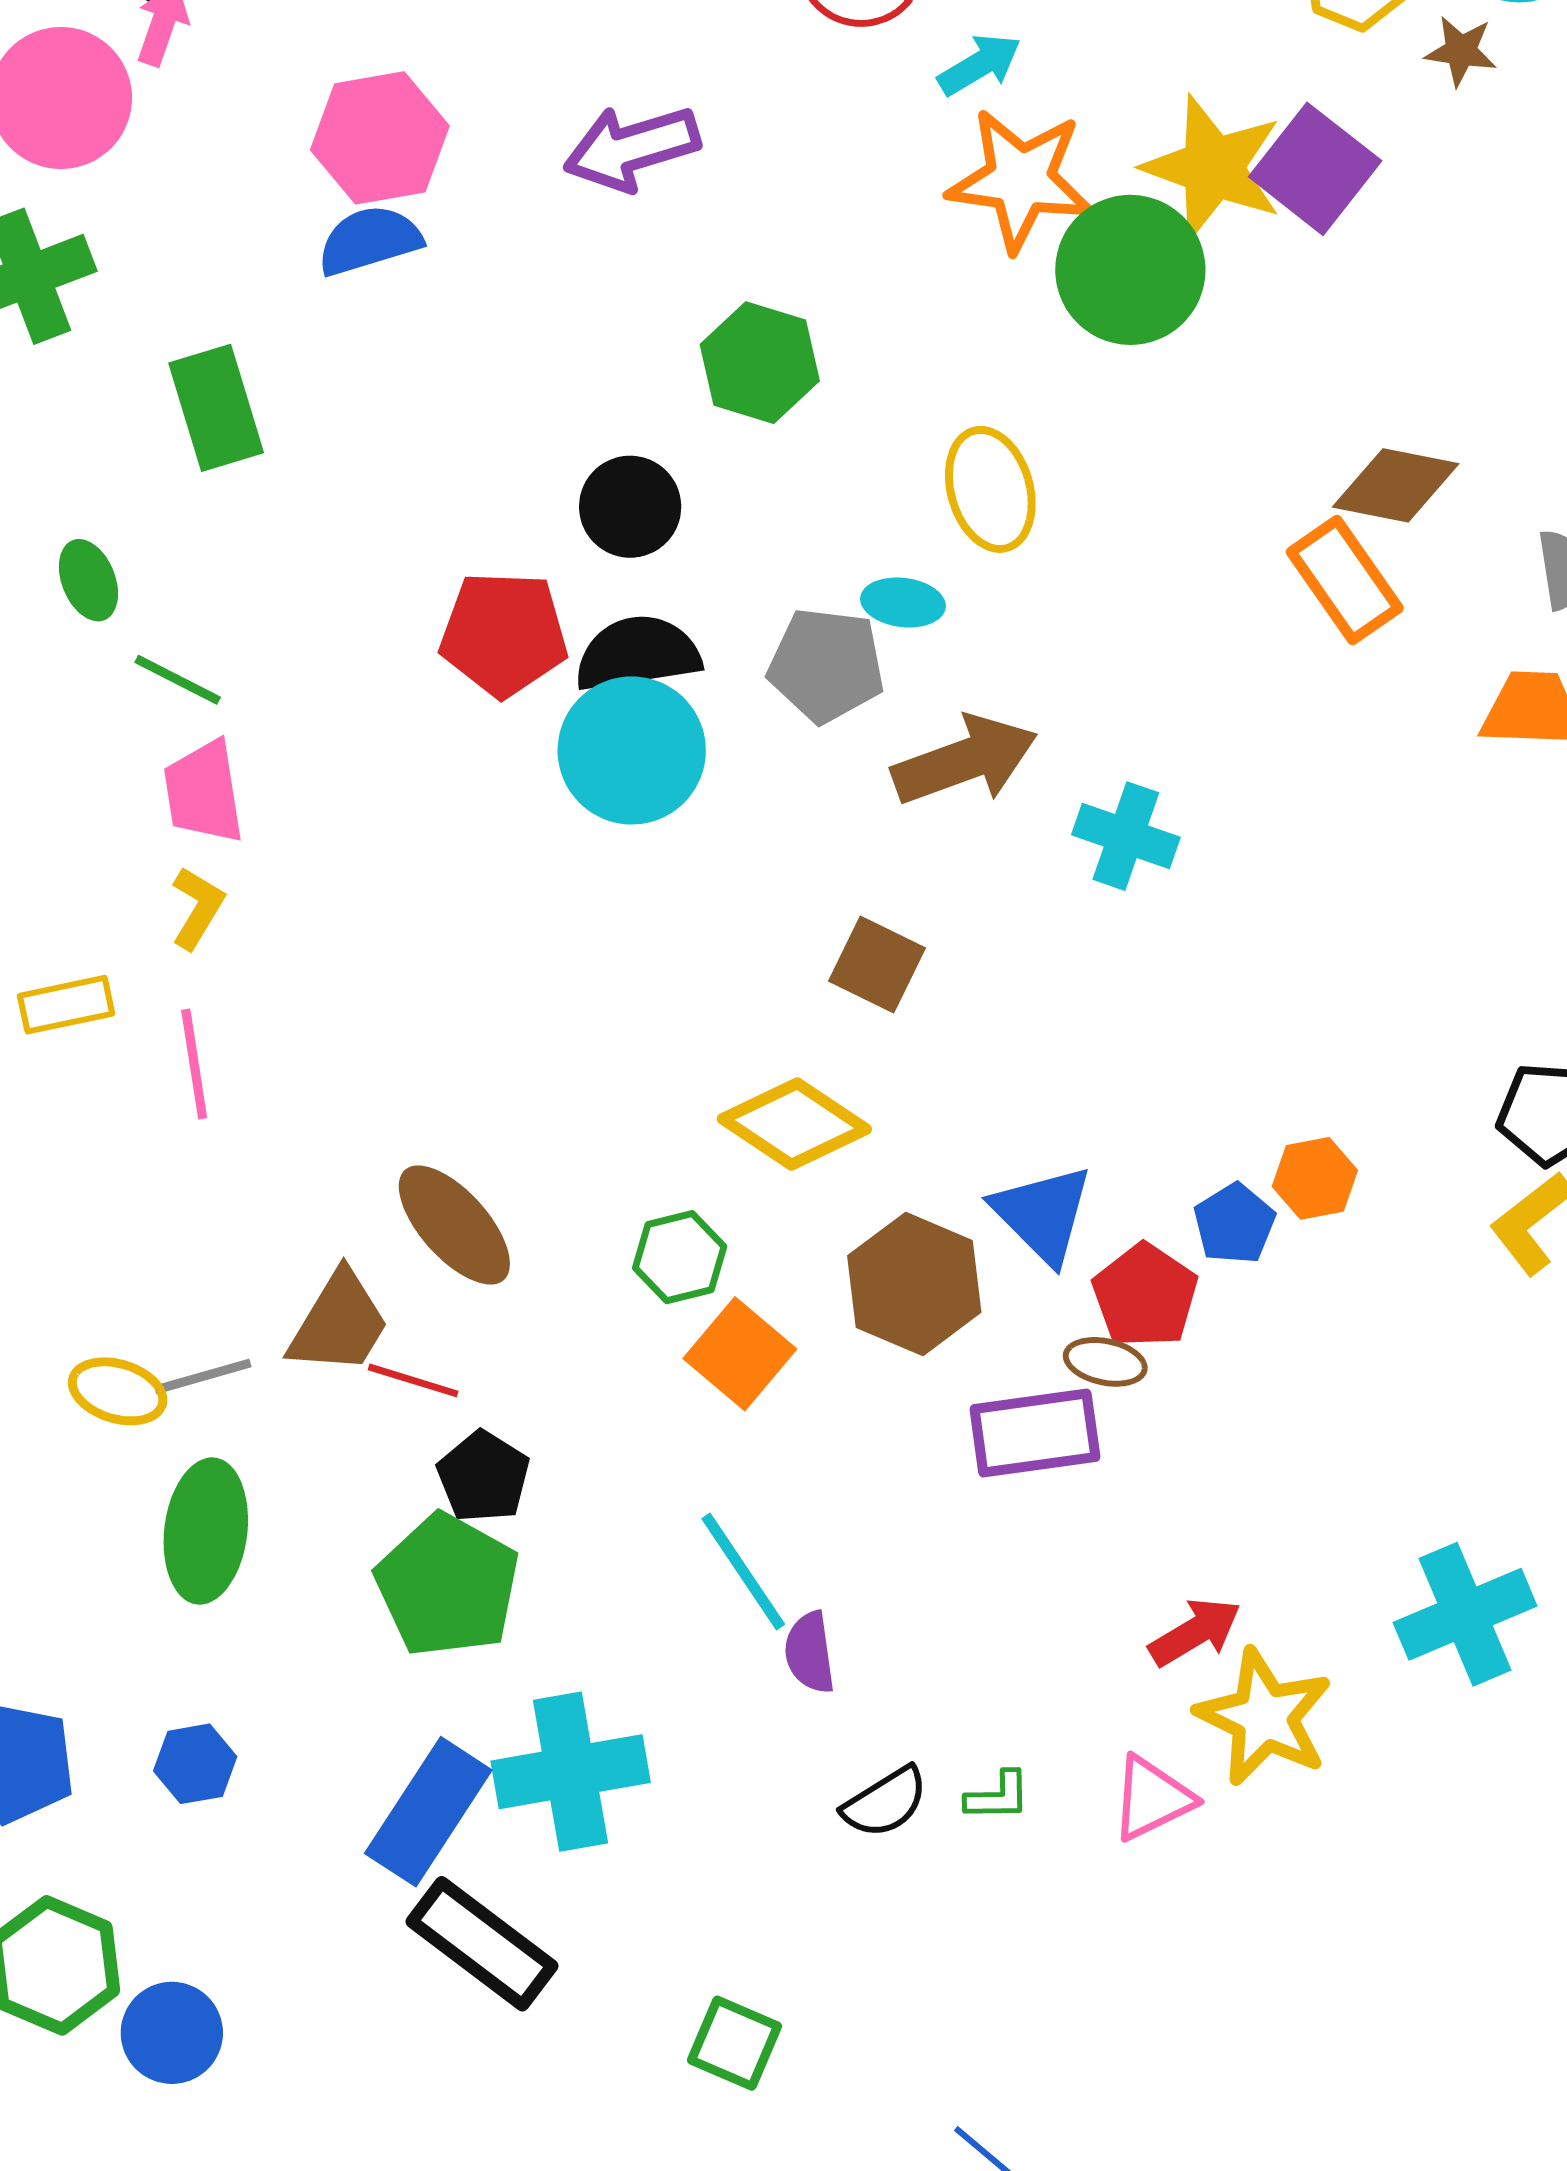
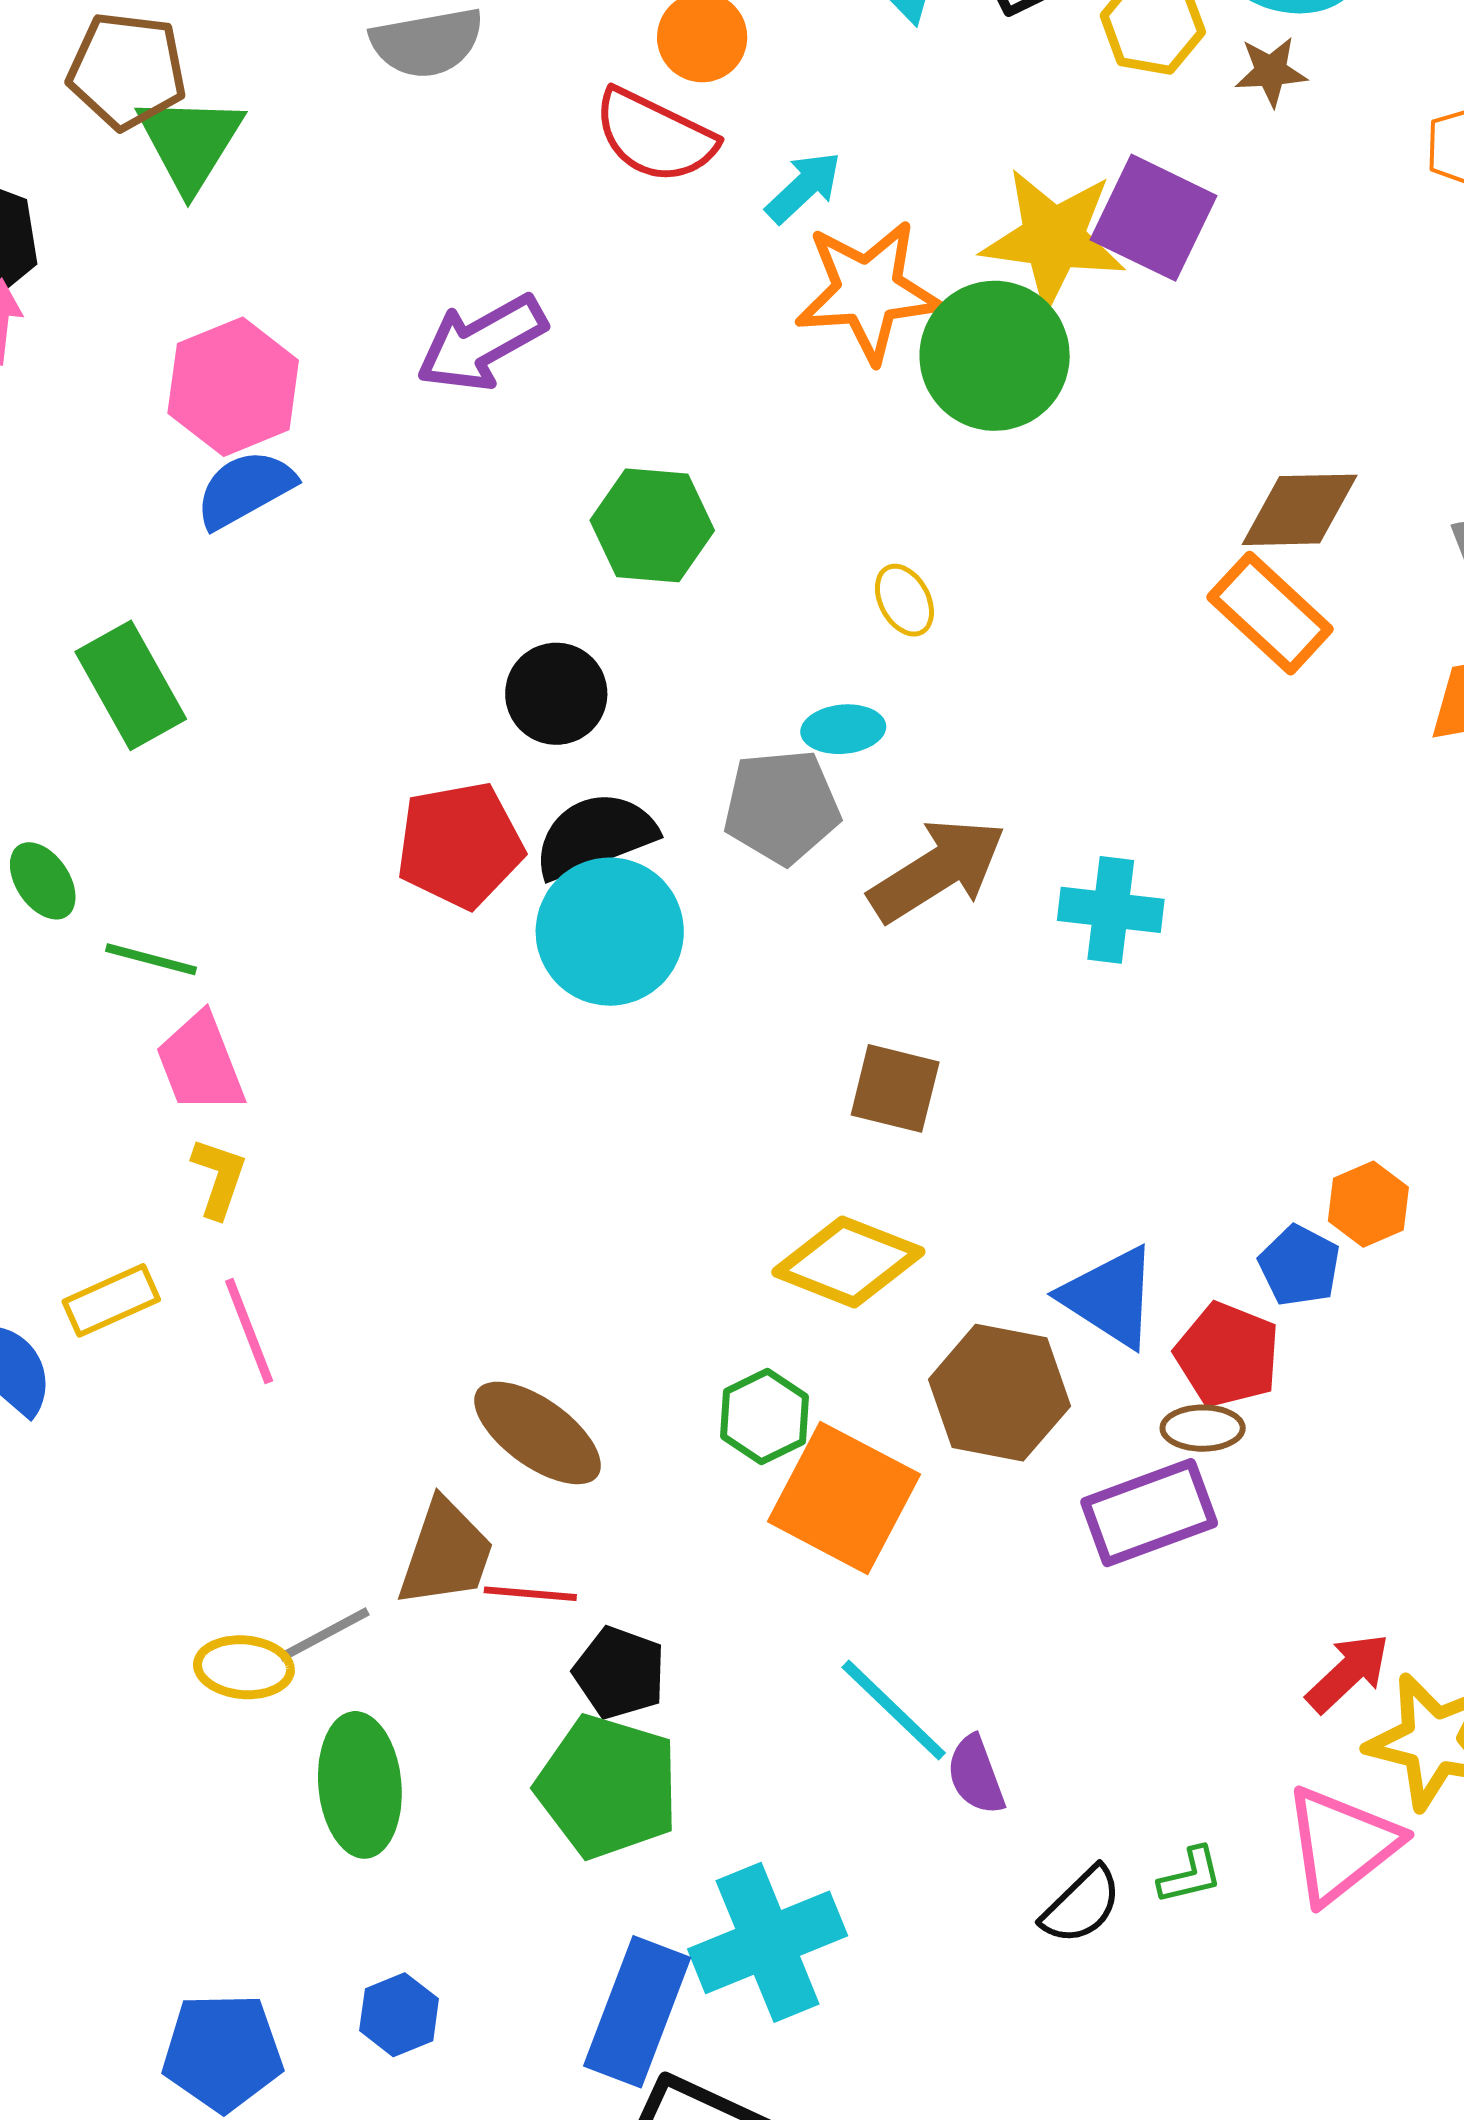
yellow ellipse: (990, 489) -> (904, 600), size x0.6
orange square: (740, 1354) -> (844, 1498), size x1.4
pink triangle: (1152, 1798) -> (1341, 1845), size x1.4

